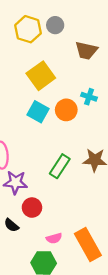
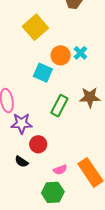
cyan cross: (89, 97) -> (80, 53), moved, turned 32
cyan square: (38, 112) -> (43, 73), moved

